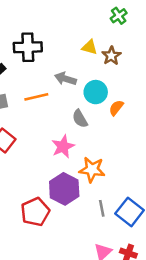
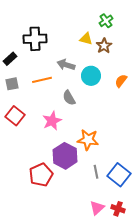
green cross: (119, 16) -> (106, 21), moved
orange semicircle: (116, 108) -> (121, 81), moved
gray semicircle: (80, 119) -> (69, 98), moved
pink star: (63, 147) -> (52, 121), moved

